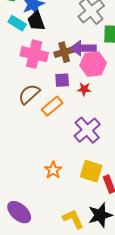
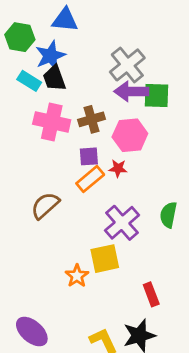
purple arrow: (83, 48) -> (131, 91), moved
brown semicircle: (29, 94) -> (45, 206), moved
orange rectangle: (52, 106) -> (90, 179), moved
yellow square: (91, 171) -> (105, 259), moved, turned -30

